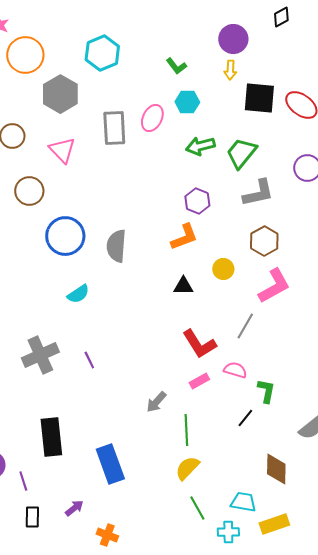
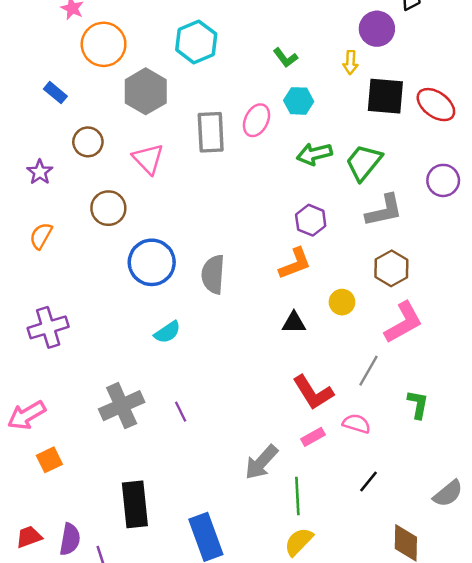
purple circle: (233, 39) -> (377, 29), moved
green L-shape: (266, 391) -> (418, 404), moved
gray arrow: (156, 402) -> (261, 462), size x1.4

